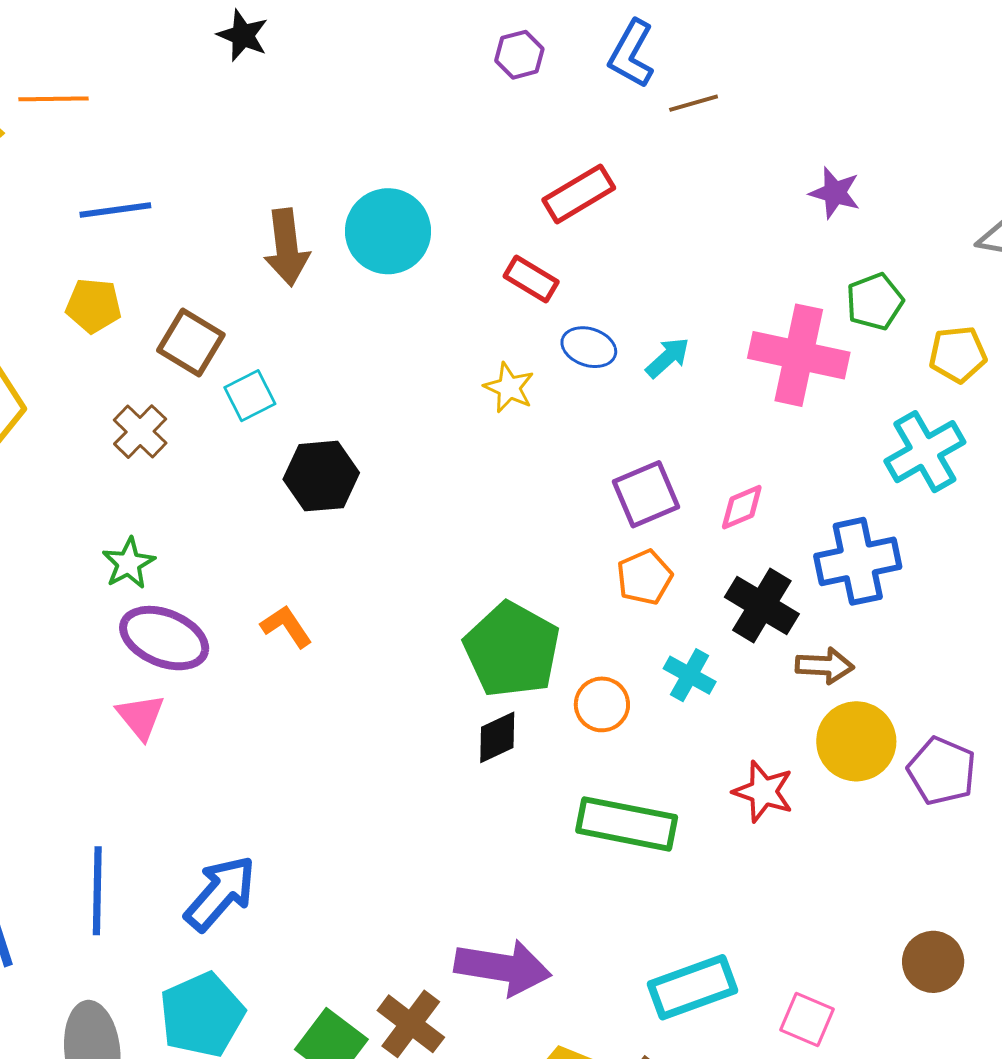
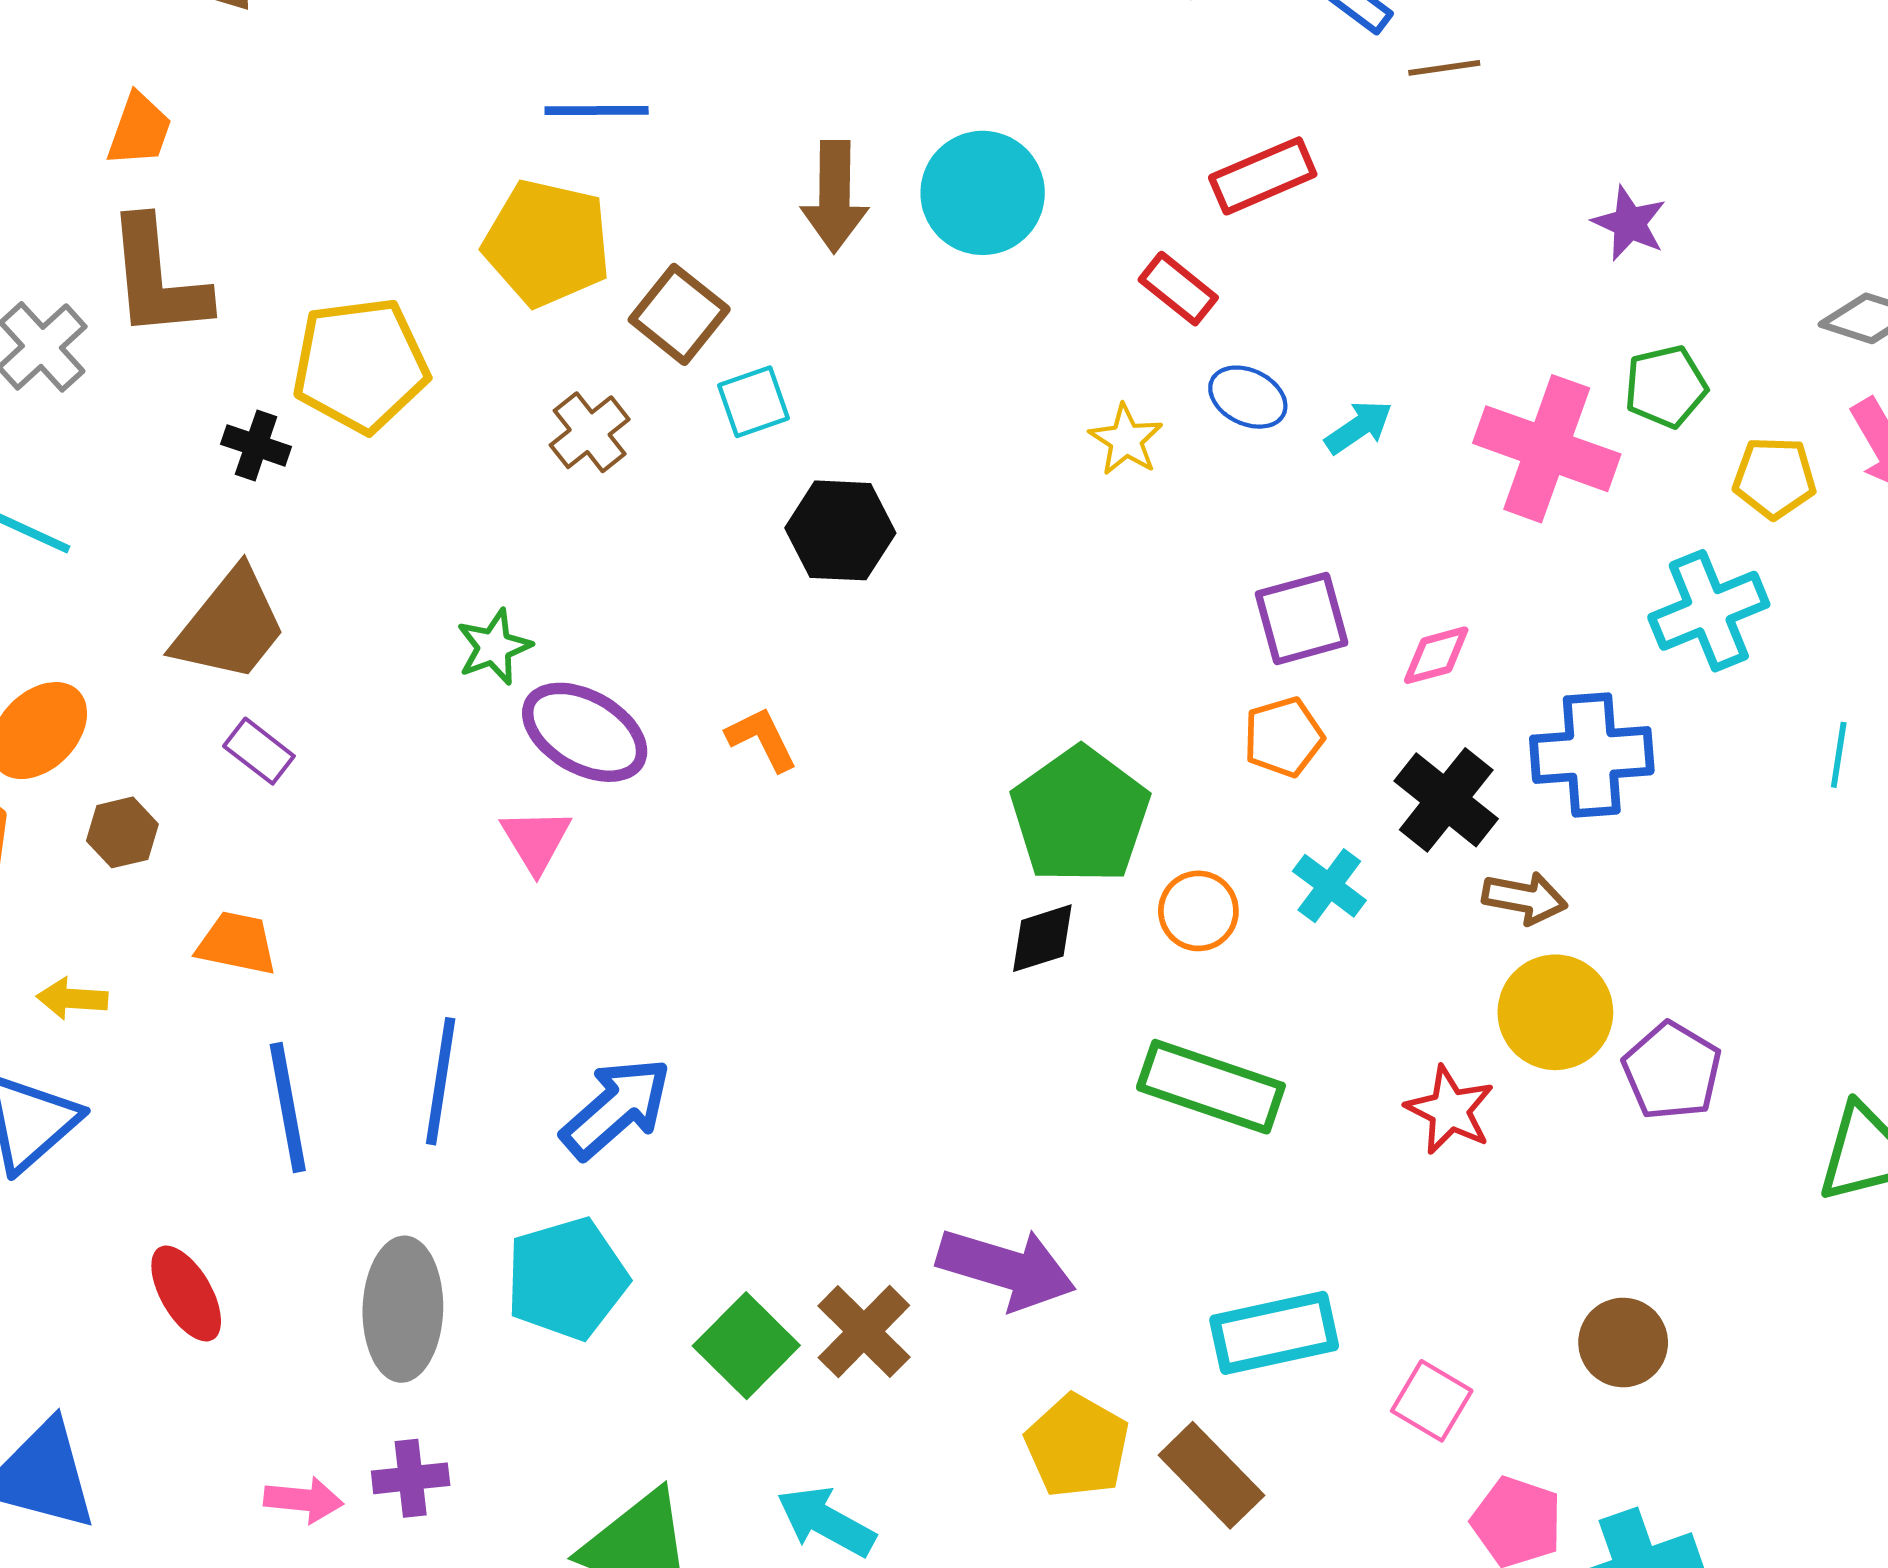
yellow pentagon: (94, 306) -> (547, 243), size x1.6
green star: (129, 563) -> (494, 647), moved
red star: (763, 792) -> (1450, 1110), moved

